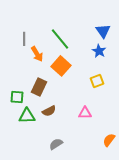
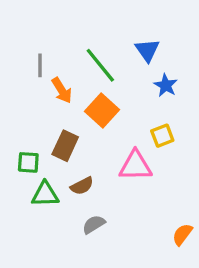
blue triangle: (103, 31) -> (147, 50), moved
pink triangle: (85, 113) -> (135, 166), moved, size x1.5
gray semicircle: (56, 144) -> (94, 224), moved

